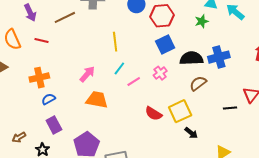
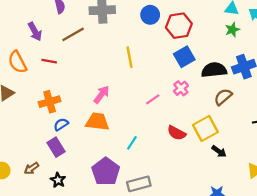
green star: (202, 21) -> (232, 30), moved
cyan line: (119, 68) -> (132, 143), moved
orange trapezoid: (97, 100) -> (97, 122), moved
purple rectangle: (54, 125) -> (56, 147), moved

